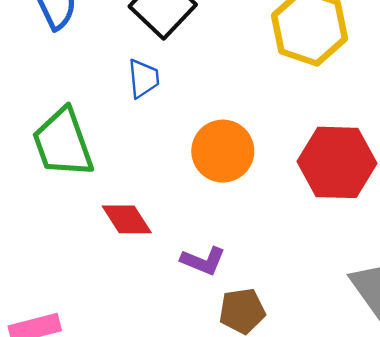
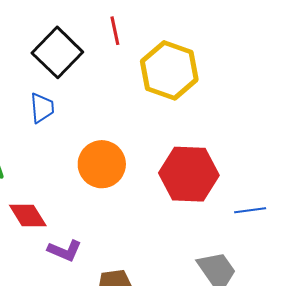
purple L-shape: (203, 261) -> (65, 251), moved

